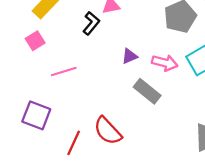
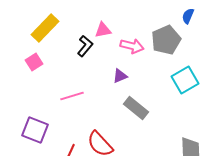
pink arrow: (165, 63) -> (132, 46), moved
pink line: (64, 72) -> (72, 96), moved

